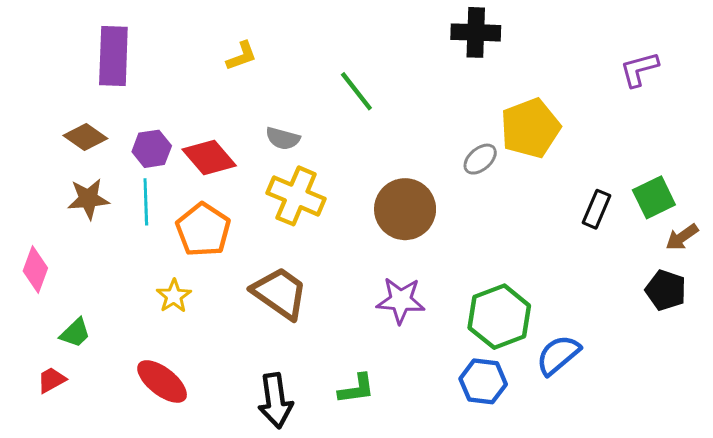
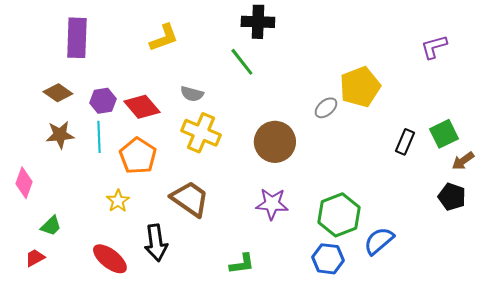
black cross: (476, 32) -> (258, 22), moved
yellow L-shape: (242, 56) -> (164, 38), size x1.4
black arrow: (275, 401) -> (156, 243), moved

